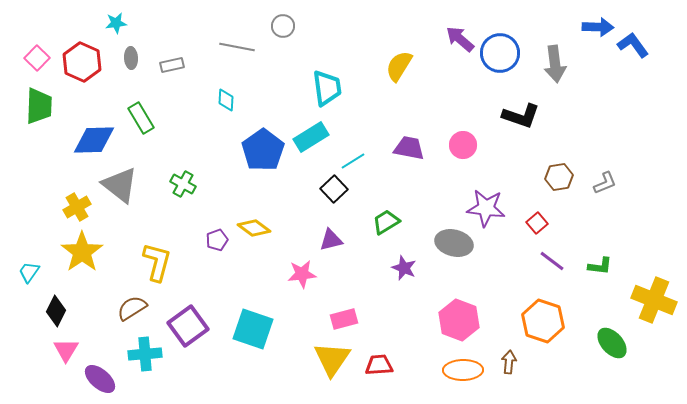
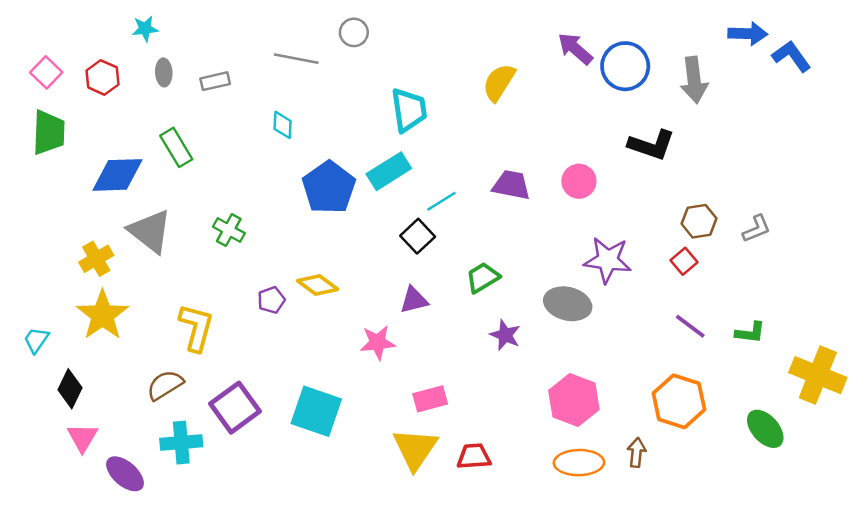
red hexagon: (82, 62) -> (102, 77), size x0.7
red square: (537, 223) -> (684, 261), moved

